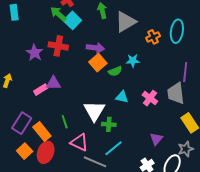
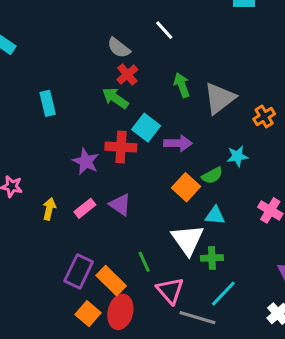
cyan square: (72, 20) -> (146, 128), moved
orange square: (98, 63) -> (186, 187), moved
purple triangle: (53, 83) -> (120, 205), turned 42
pink rectangle: (41, 90) -> (85, 208), moved
cyan triangle: (122, 97) -> (215, 216), moved
pink triangle: (79, 142) -> (170, 291), turned 30

